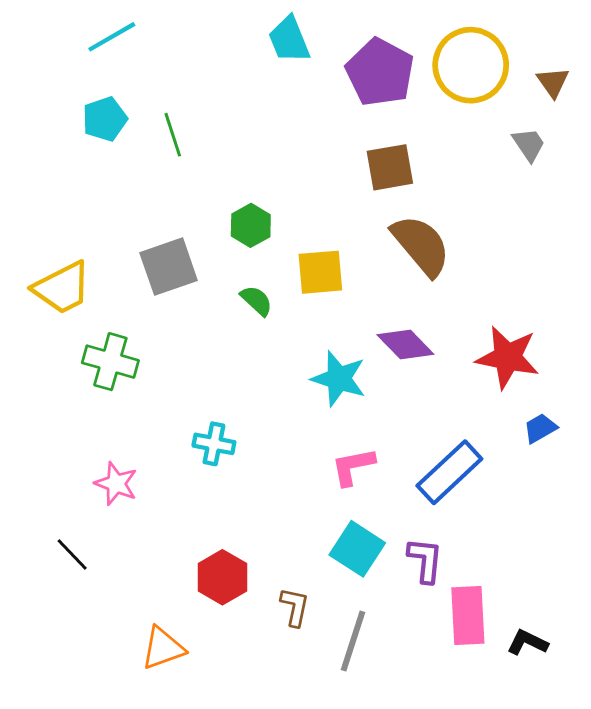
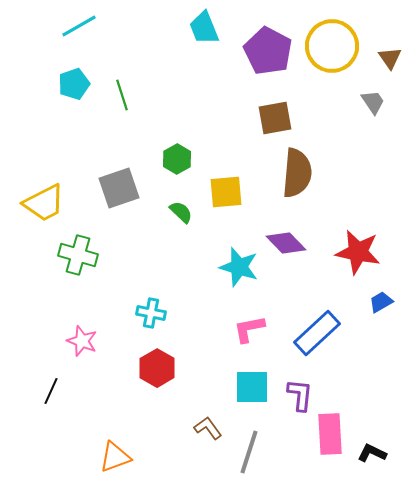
brown semicircle: (421, 245) -> (297, 173), turned 45
cyan square: (357, 549) -> (252, 387), turned -33
black line: (72, 554) -> (51, 391), turned 68
red hexagon: (222, 577) -> (157, 368), moved
brown L-shape: (295, 607) -> (208, 428), turned -48

